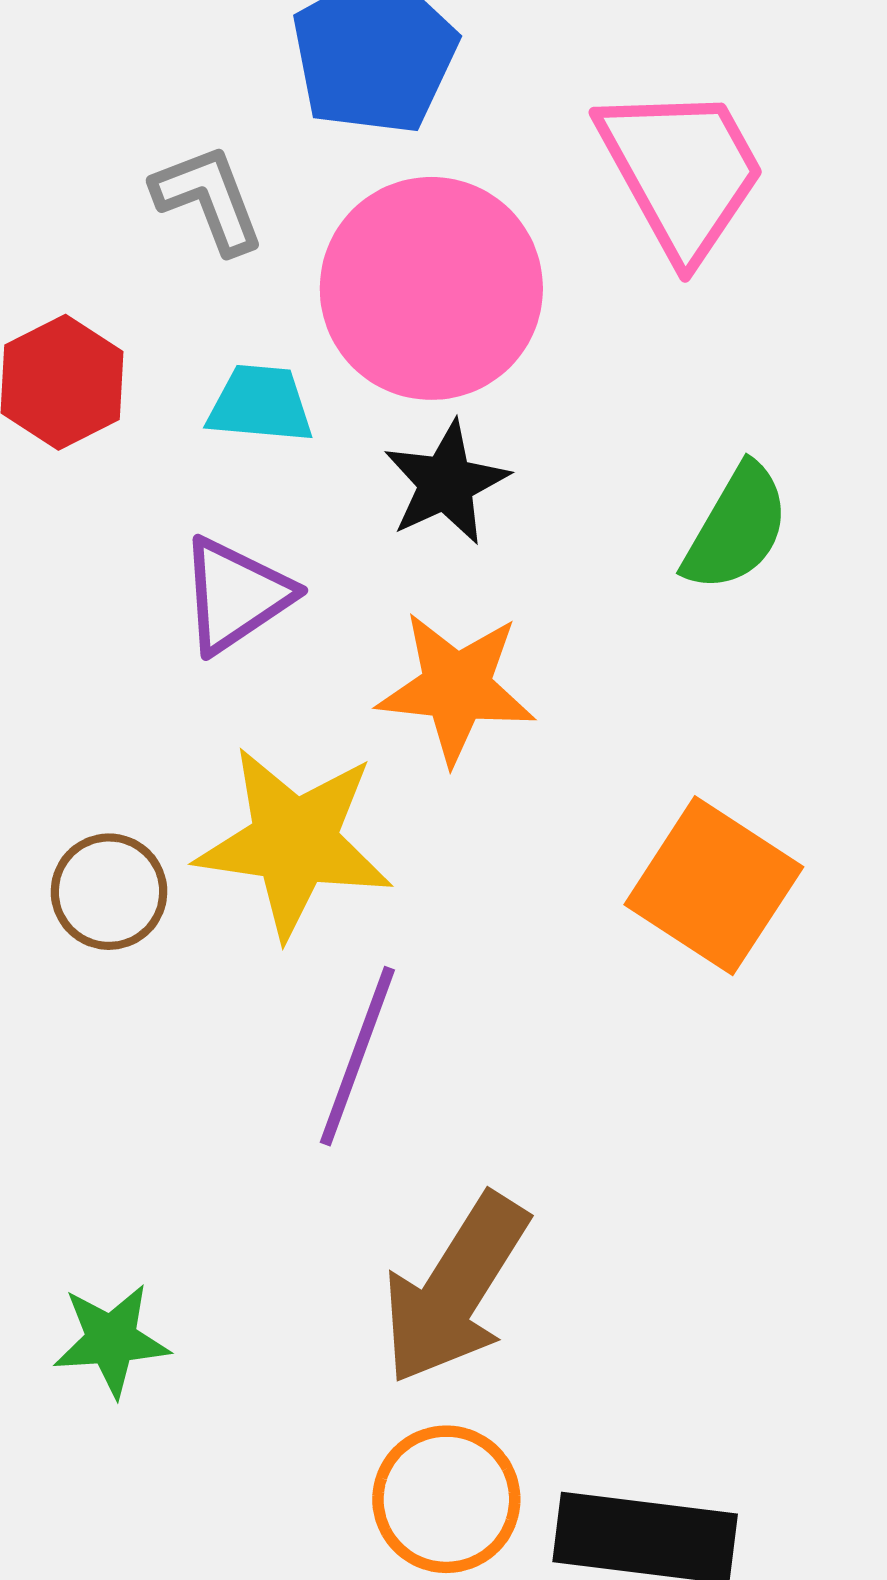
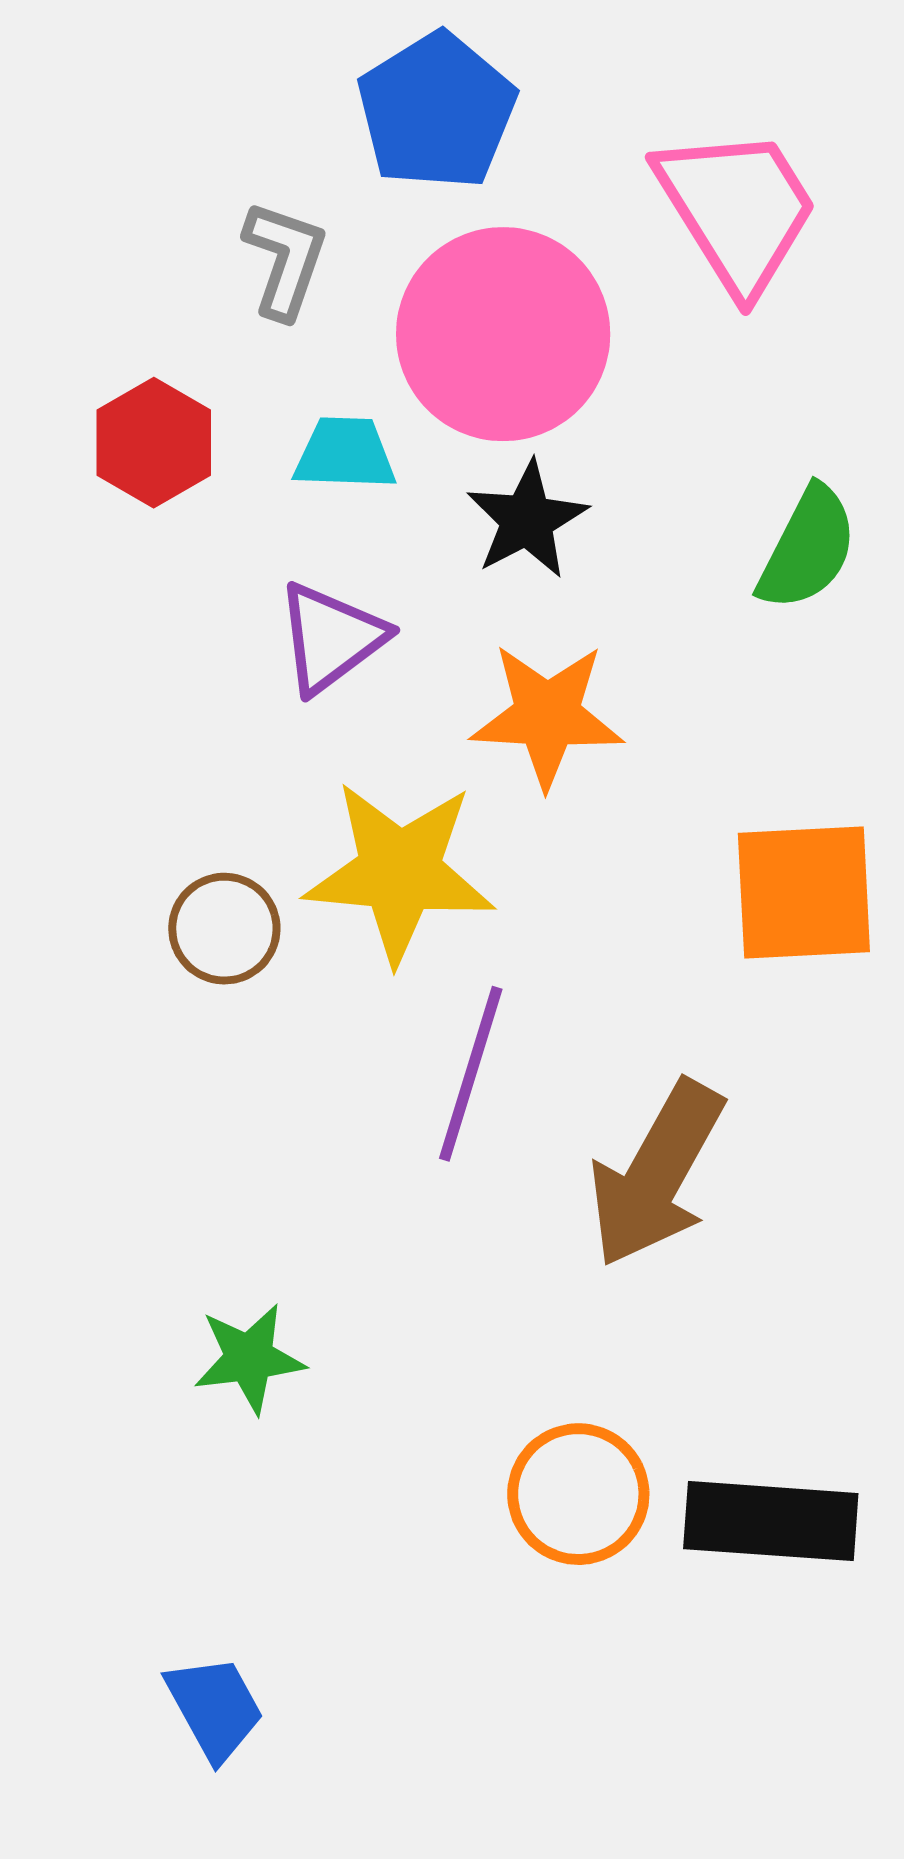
gray L-shape: (208, 199) -> (285, 260), turned 43
orange square: (714, 886) -> (804, 892), turned -33
brown arrow: (455, 1289) -> (656, 1174), moved

